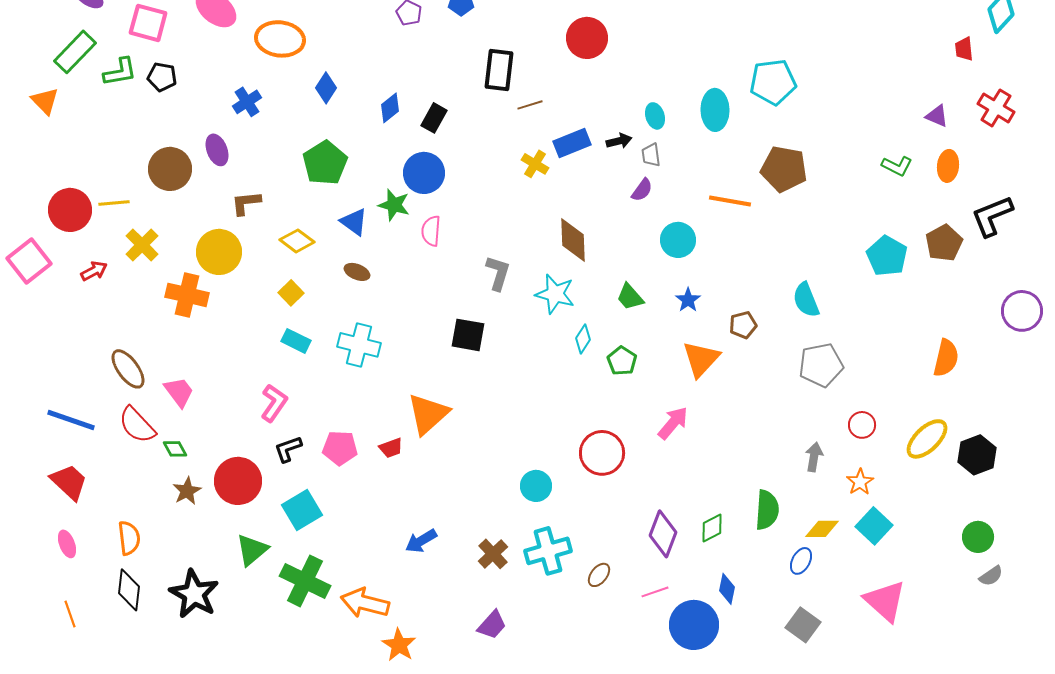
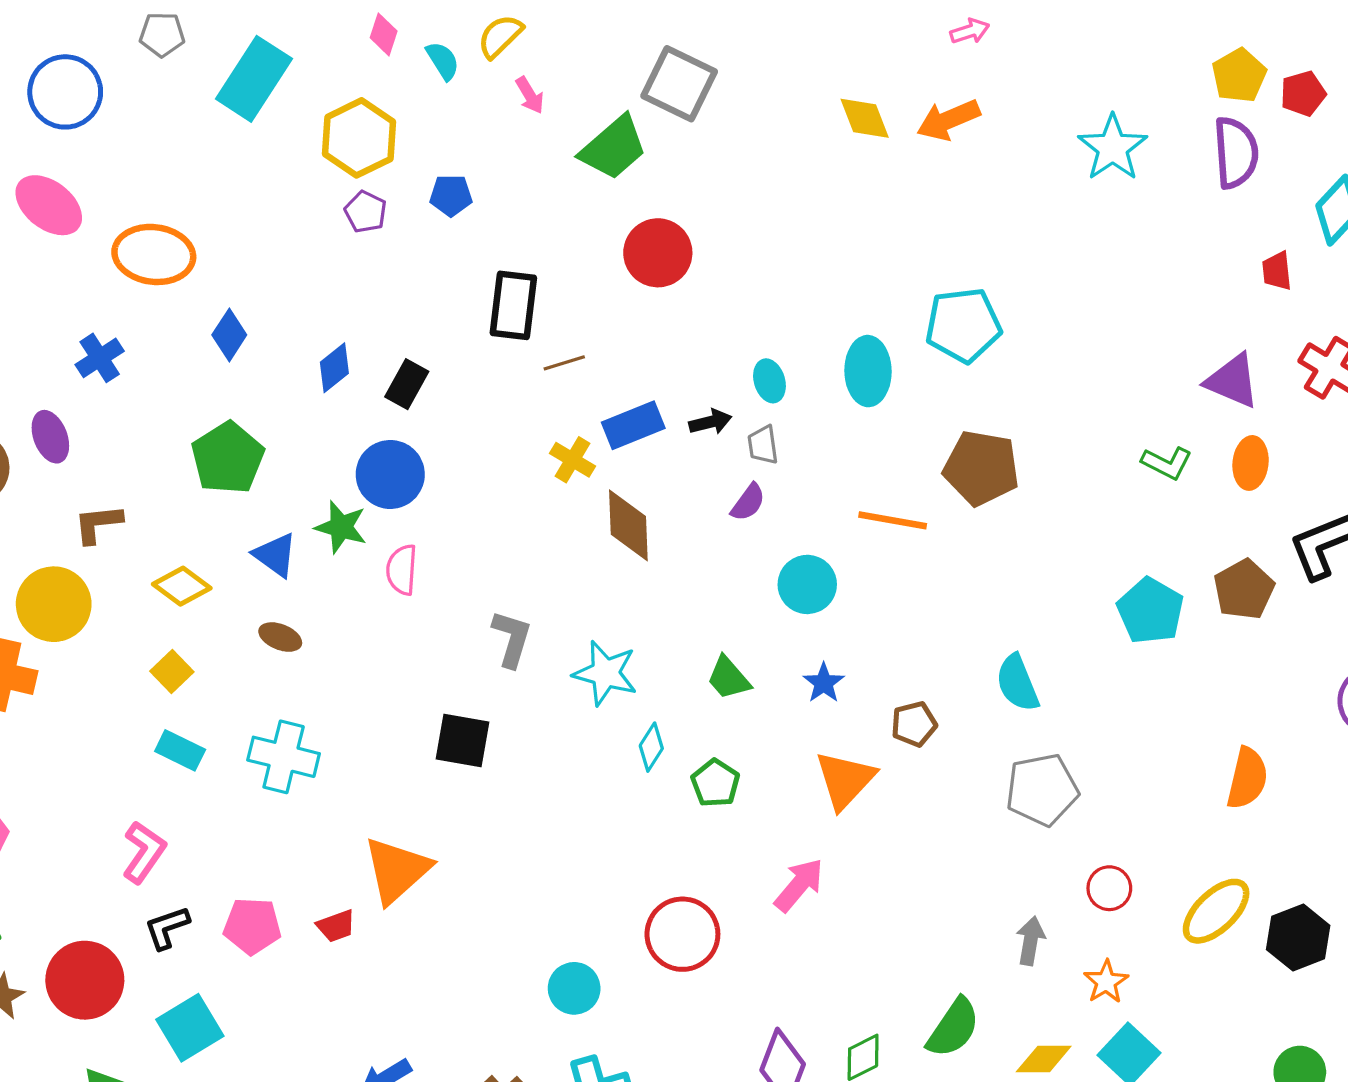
purple triangle: (937, 116) -> (1232, 381), size x1.5
brown diamond: (573, 240) -> (628, 525), moved
green semicircle: (767, 510) -> (953, 1028), turned 30

